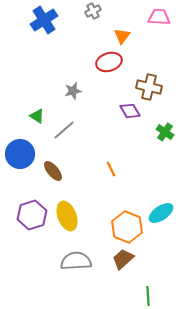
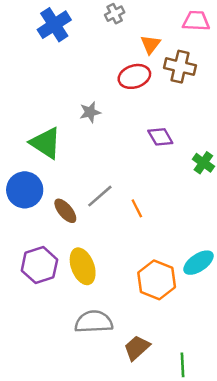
brown cross: (149, 87) -> (180, 67), moved
green triangle: (37, 116) -> (46, 143), size x1.8
gray line: (64, 130) -> (100, 196), moved
brown trapezoid: (123, 259) -> (137, 348), moved

